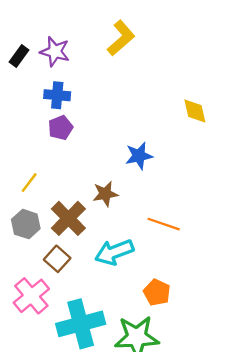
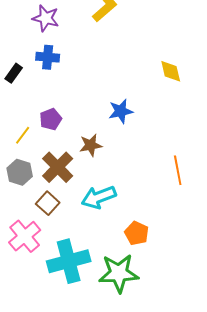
black rectangle: (19, 56) -> (14, 73), moved
purple pentagon: (60, 128) -> (51, 119), moved
orange line: (164, 224) -> (178, 170), moved, turned 60

